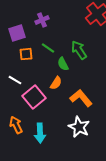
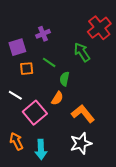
green arrow: (79, 50) -> (82, 52), moved
green semicircle: (63, 64) -> (65, 79), turned 40
white star: (79, 127) -> (81, 143), turned 30

